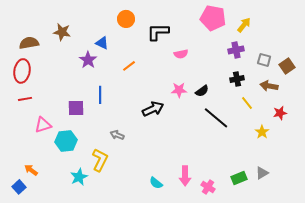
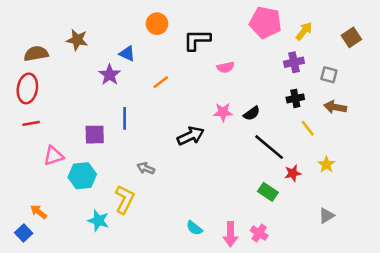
brown square: (287, 66) -> (351, 37), moved
red star: (280, 113) -> (293, 173), moved
pink arrow: (185, 176) -> (230, 234), moved
cyan star: (79, 177) -> (98, 221), turned -30
green rectangle: (239, 178) -> (268, 192), moved, turned 56

